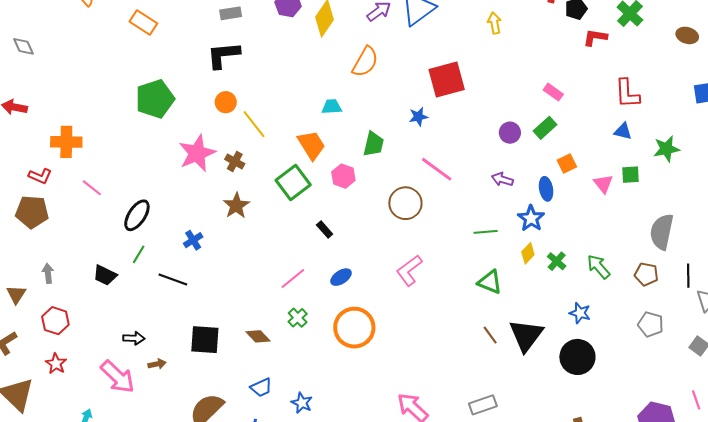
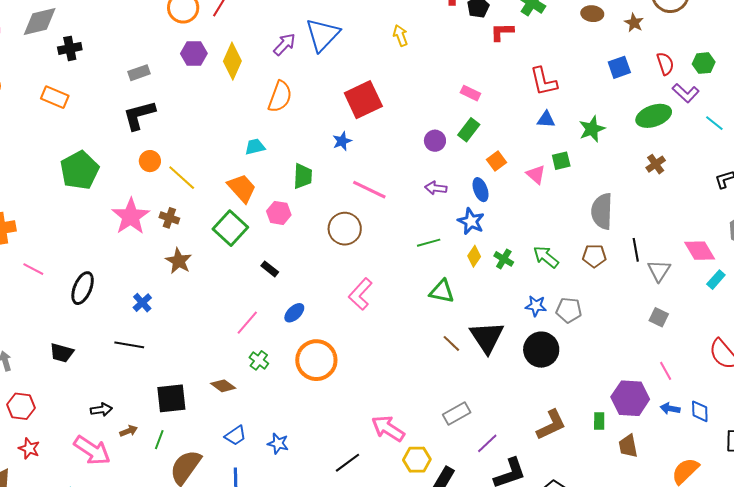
green line: (139, 254) -> (159, 440), moved
gray pentagon: (651, 324) -> (569, 310), moved

